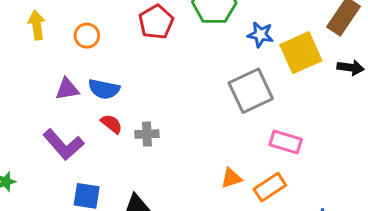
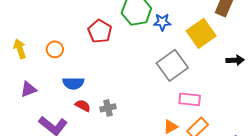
blue star: (260, 35) -> (162, 22), moved
black arrow: (351, 68) -> (235, 60), moved
purple triangle: (67, 89) -> (29, 89), moved
pink rectangle: (286, 142) -> (190, 99), moved

